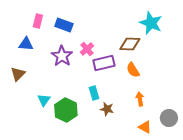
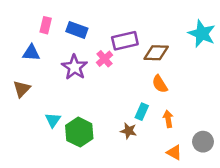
cyan star: (151, 23) -> (202, 34), moved
purple rectangle: (104, 63) -> (125, 41), moved
cyan rectangle: (94, 93) -> (142, 112), moved, turned 40

